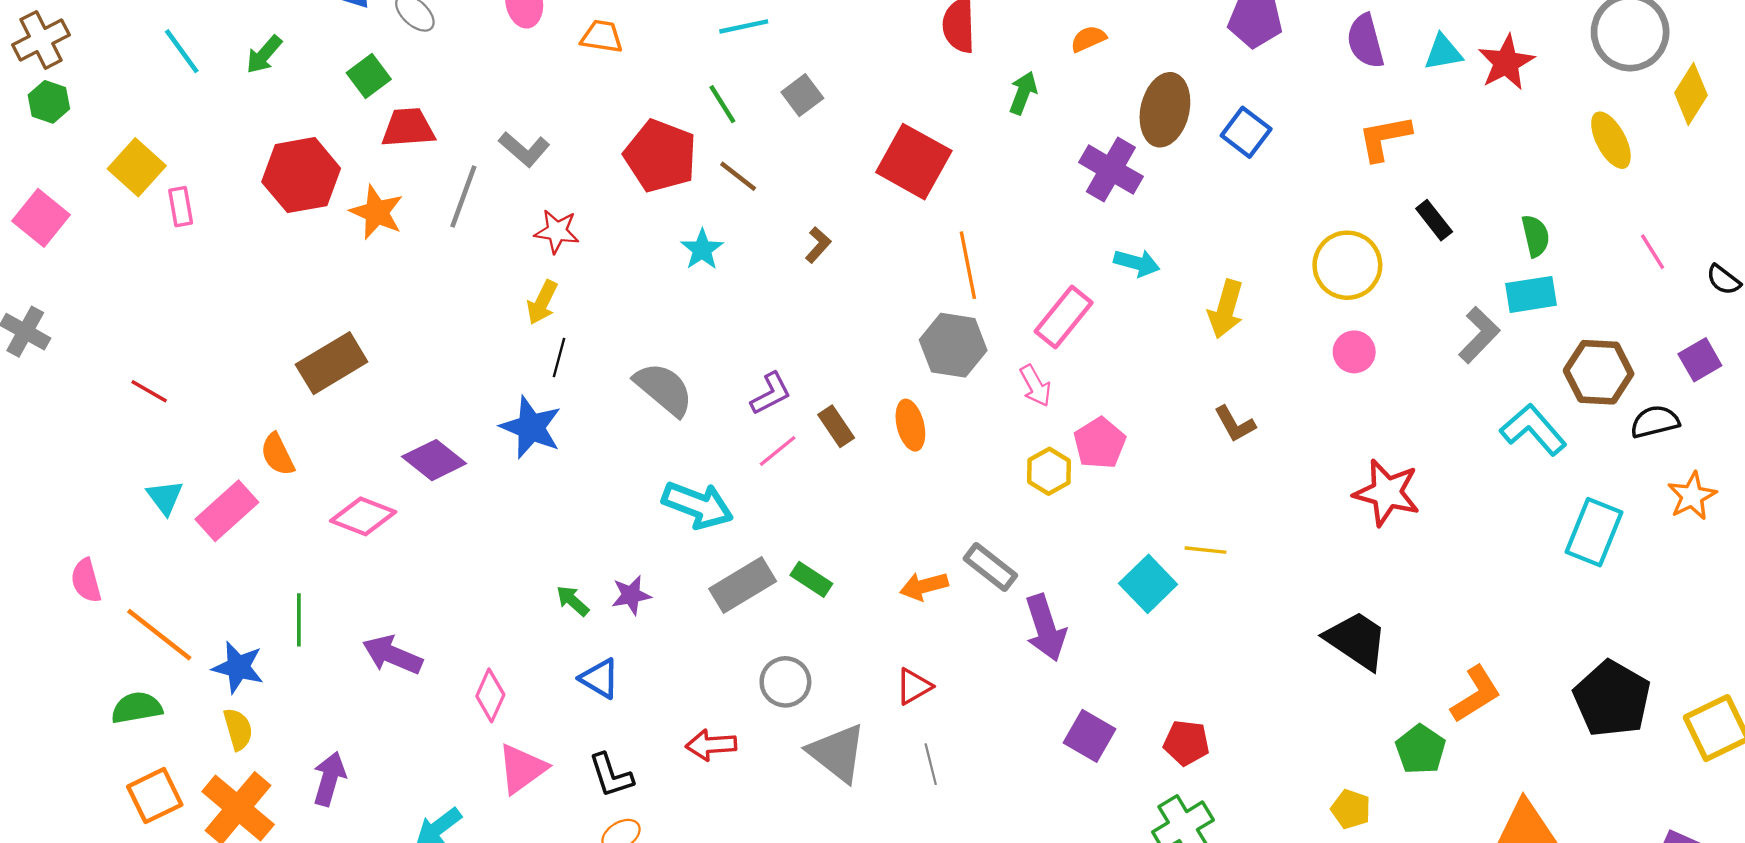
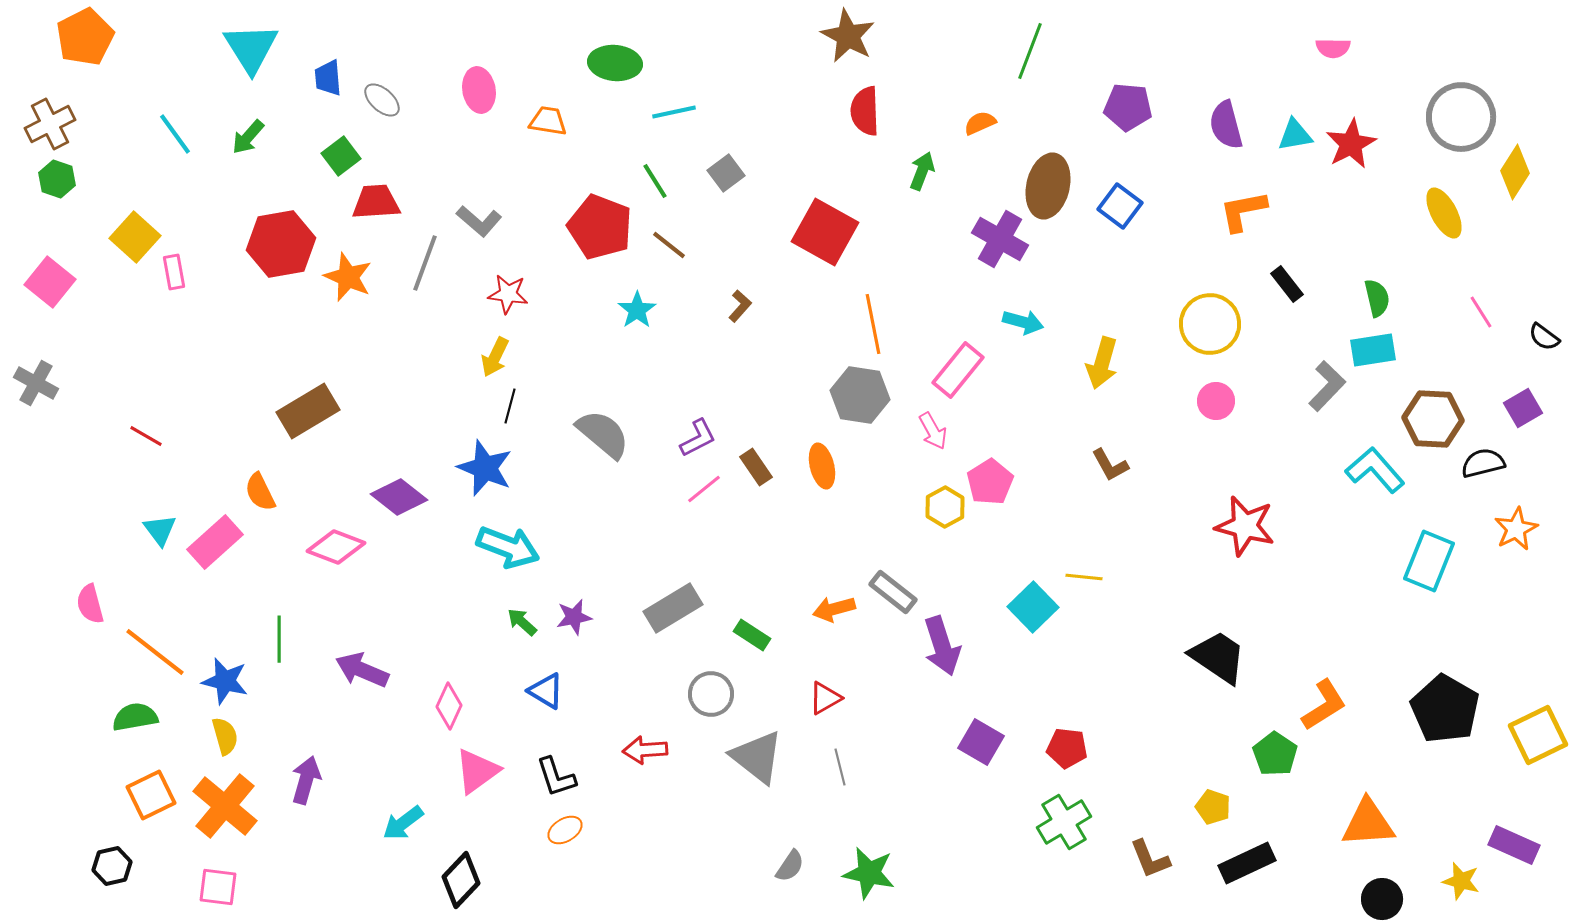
cyan arrow: (698, 505) -> (508, 547), moved
green rectangle: (811, 579) -> (752, 635), moved

